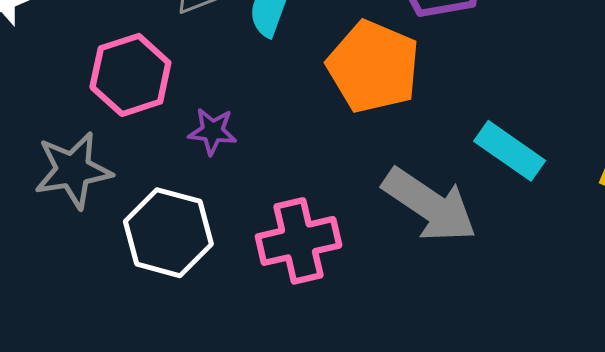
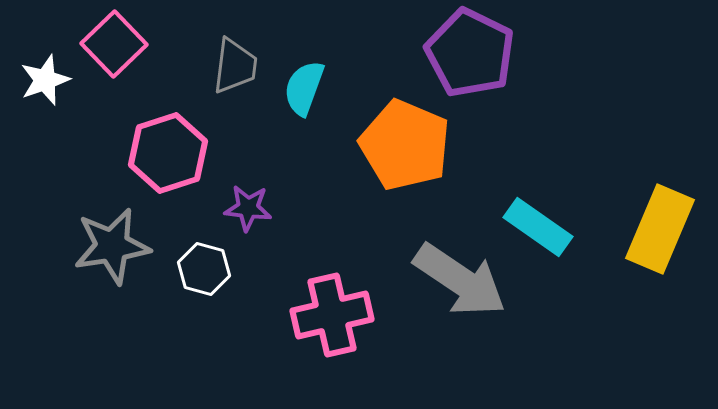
white hexagon: (168, 233) -> (204, 269), moved, size x0.6

